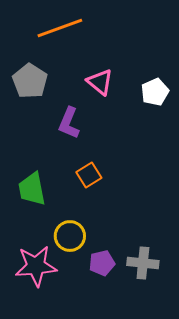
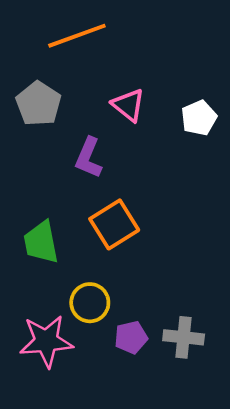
orange square: (89, 175) -> (114, 224), size x1.5

